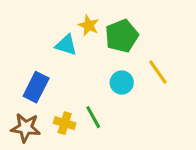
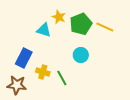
yellow line: (158, 72) -> (105, 27), moved, turned -30
yellow cross: (65, 123) -> (43, 72), moved

